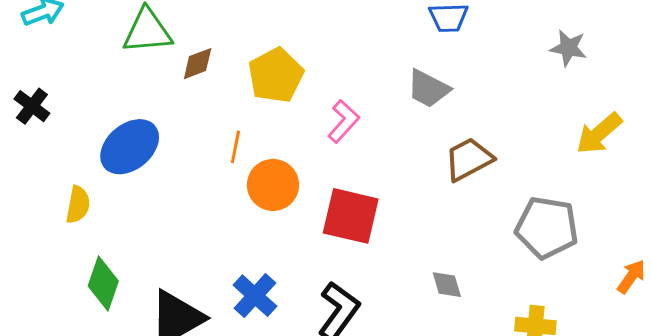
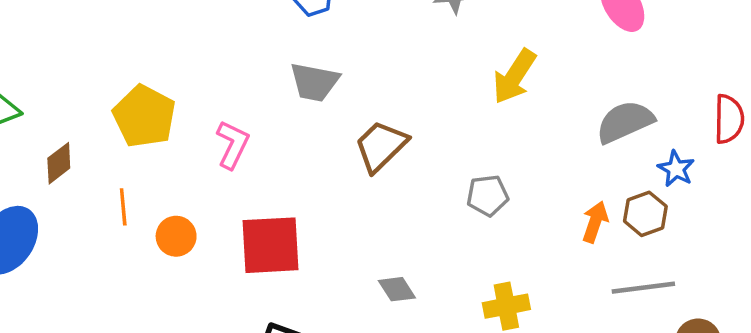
brown diamond: (198, 64) -> (59, 163), moved
orange circle: (273, 185) -> (176, 236), size x0.7
gray pentagon: (547, 228) -> (488, 196), size x0.6

